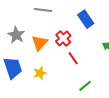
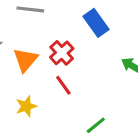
red line: (73, 58) -> (63, 85), moved

